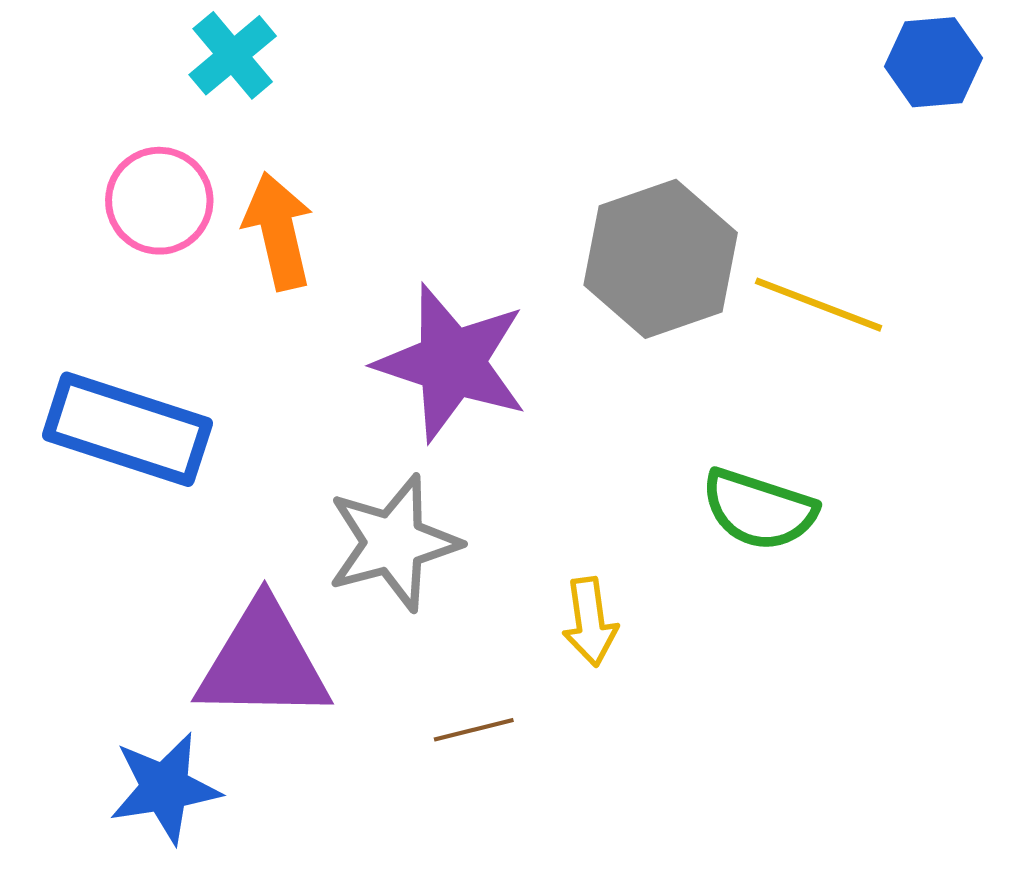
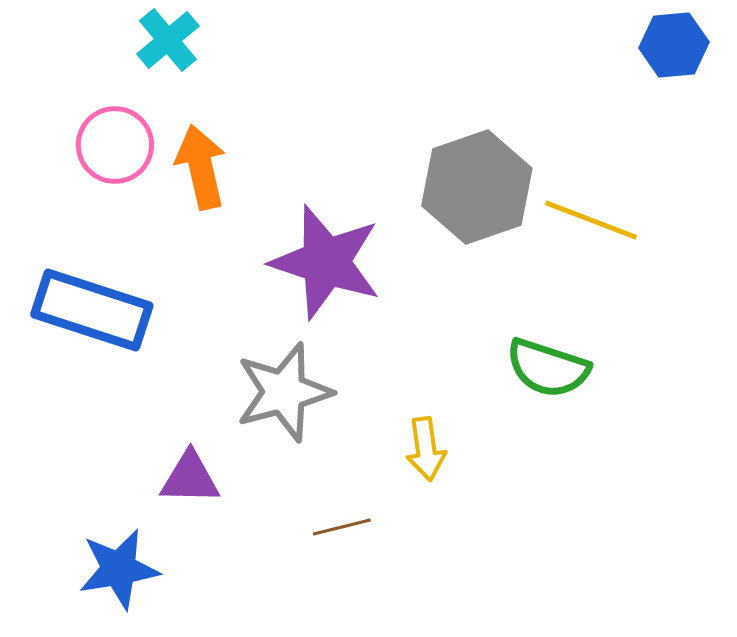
purple triangle: (263, 662) -> (190, 478), size x0.6

